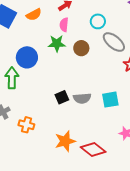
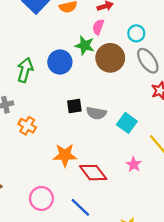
brown circle: (81, 48) -> (110, 58), size x1.6
blue circle: (27, 57) -> (60, 62), moved
cyan square: (110, 100) -> (127, 123), turned 30

